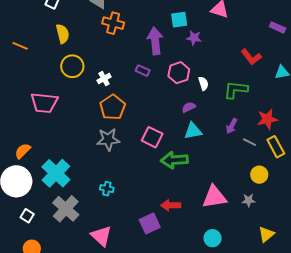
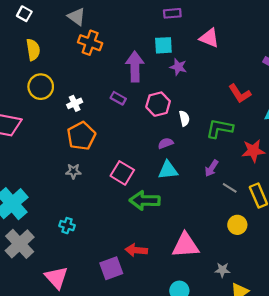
red star: (267, 119) -> (253, 151), moved
gray star: (108, 139) -> (73, 171), size x0.6
gray star: (249, 200) -> (222, 270), moved

